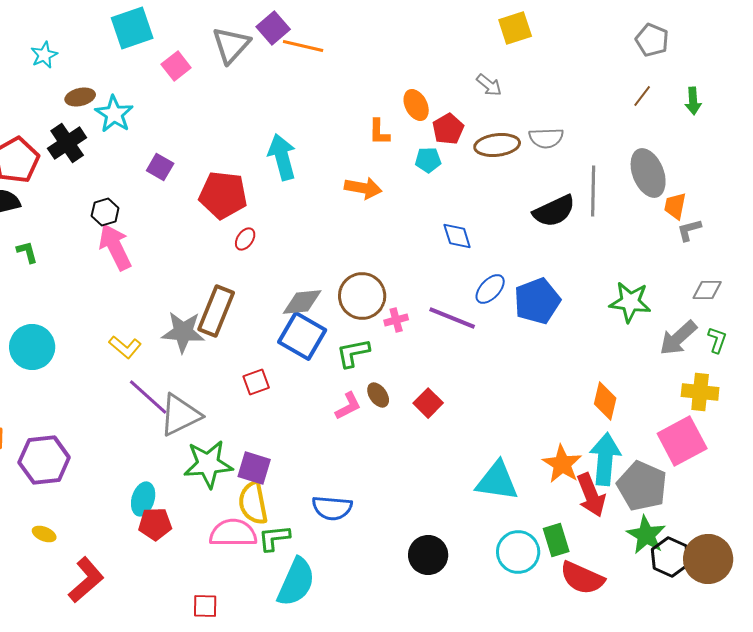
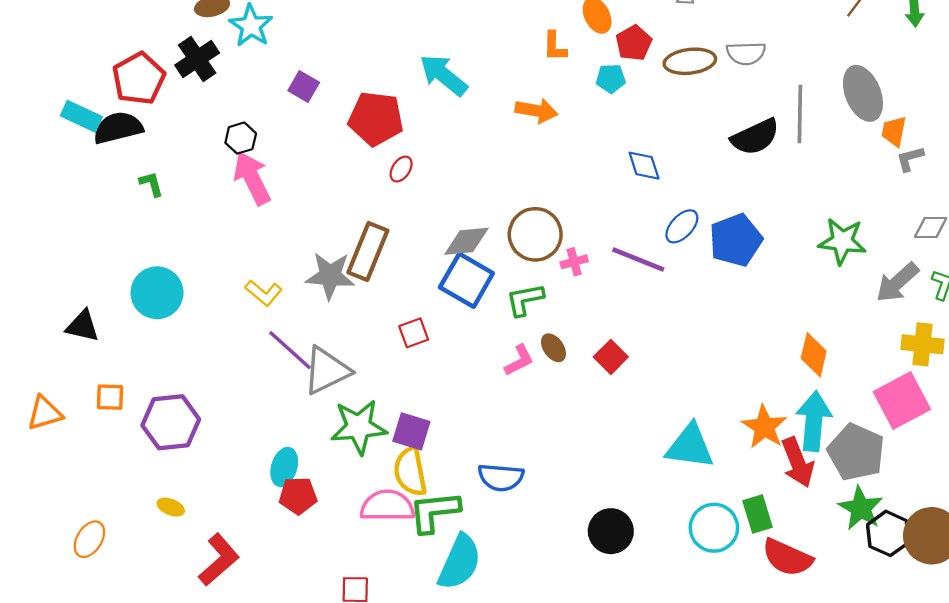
cyan arrow: (282, 157) -> (444, 75), turned -36
green L-shape: (274, 538) -> (434, 512), size x1.4

